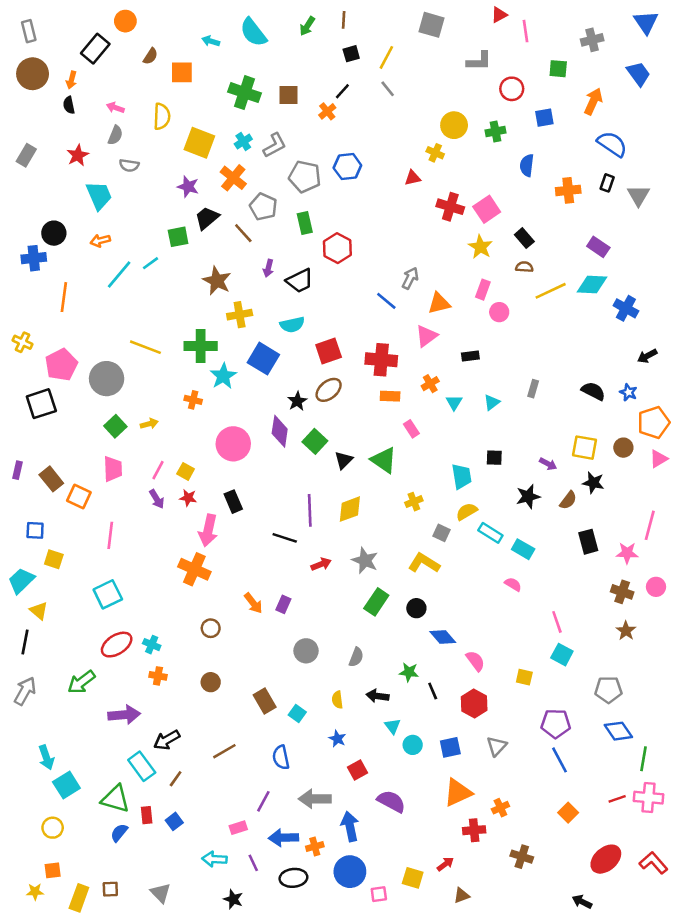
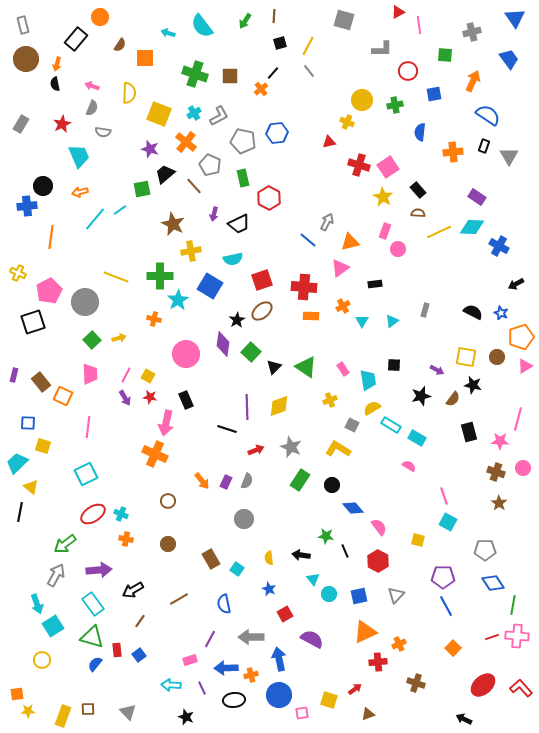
pink rectangle: (411, 429) -> (343, 369), moved
gray semicircle: (356, 657) -> (247, 481), moved
gray arrow: (25, 691) -> (56, 575), moved
cyan rectangle: (142, 766) -> (93, 604), moved
orange square: (53, 870) -> (17, 694), moved

